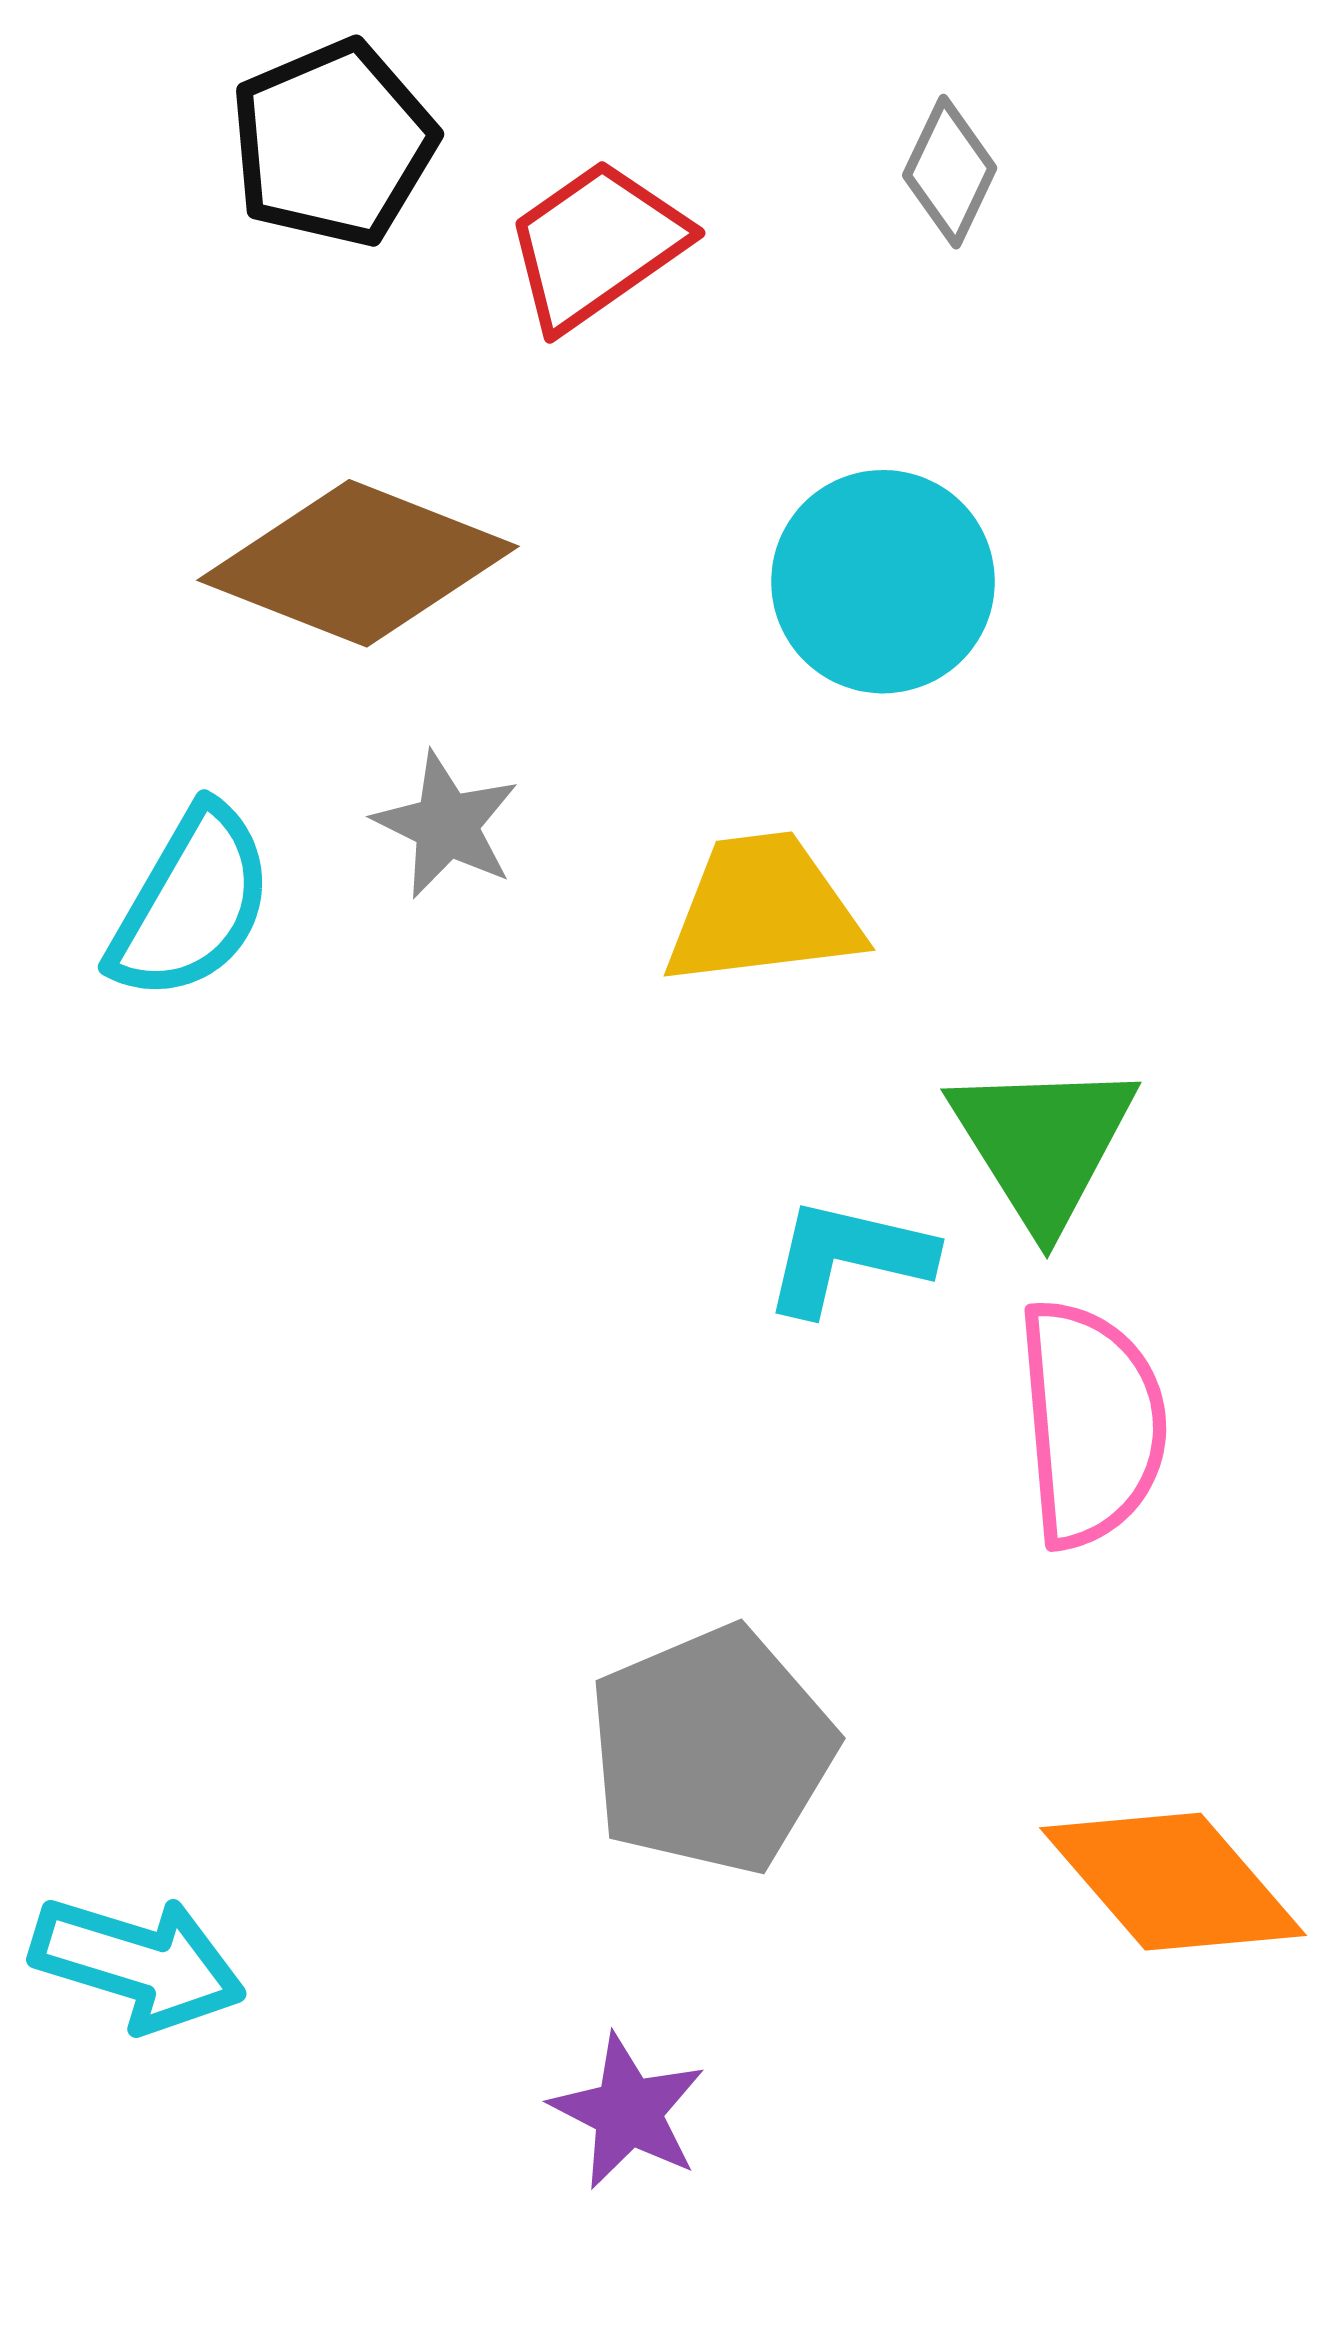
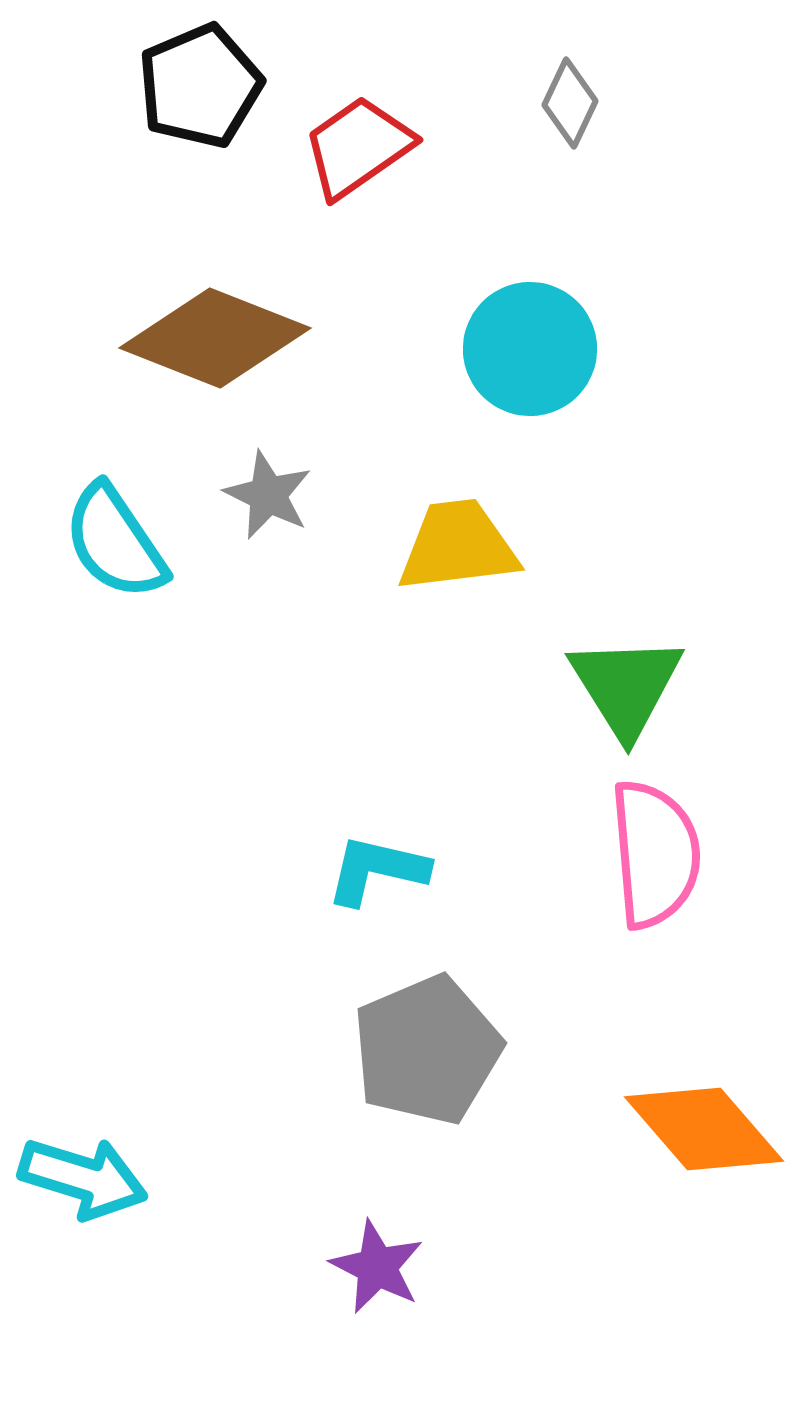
cyan semicircle: (191, 903) -> (115, 542), turned 116
cyan L-shape: (848, 1257) -> (377, 870), moved

